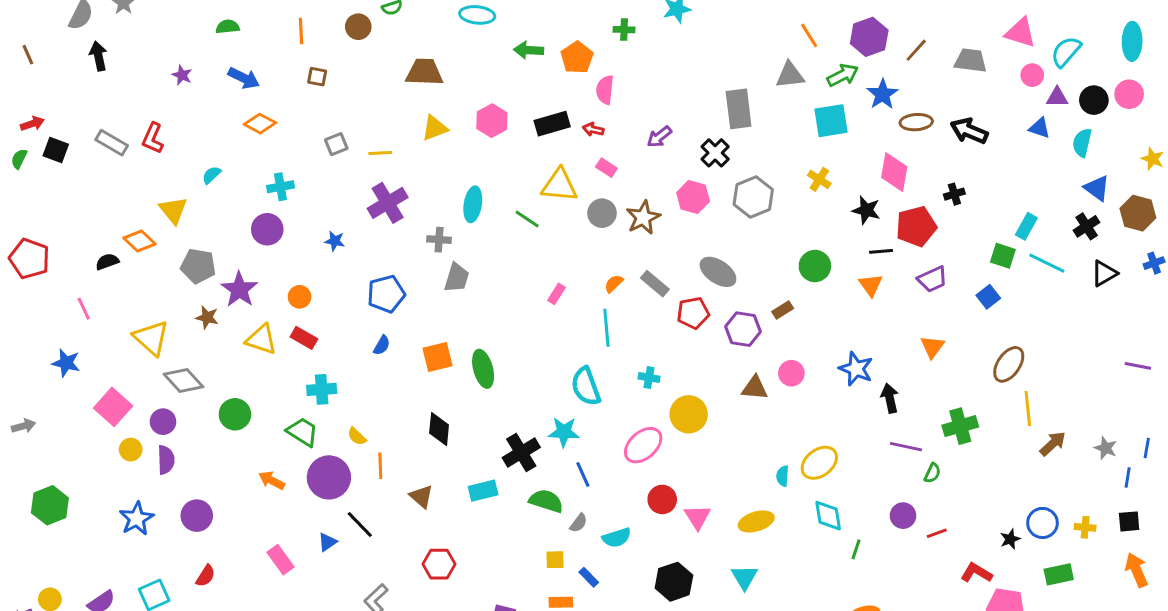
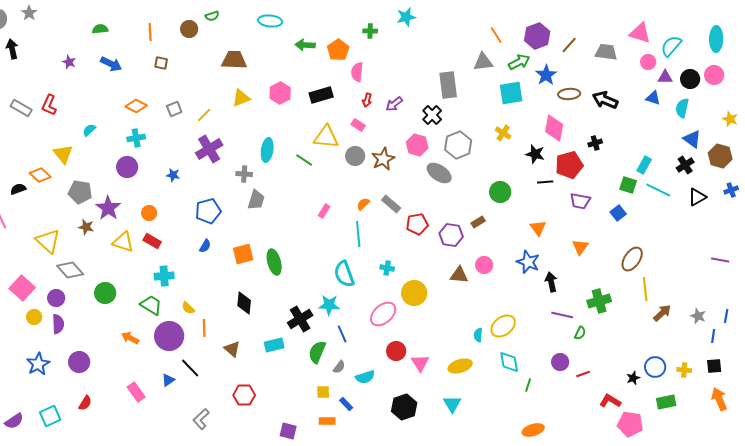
orange diamond: (260, 124) -> (136, 106), moved
red arrow: (593, 129) -> (367, 100), moved, turned -88
yellow line: (380, 153) -> (204, 115), turned -42
gray ellipse: (718, 272) -> (439, 173), moved
purple trapezoid: (932, 279) -> (580, 201), turned 35
orange triangle: (871, 285) -> (538, 228), moved
green semicircle: (546, 501) -> (317, 352), turned -85

